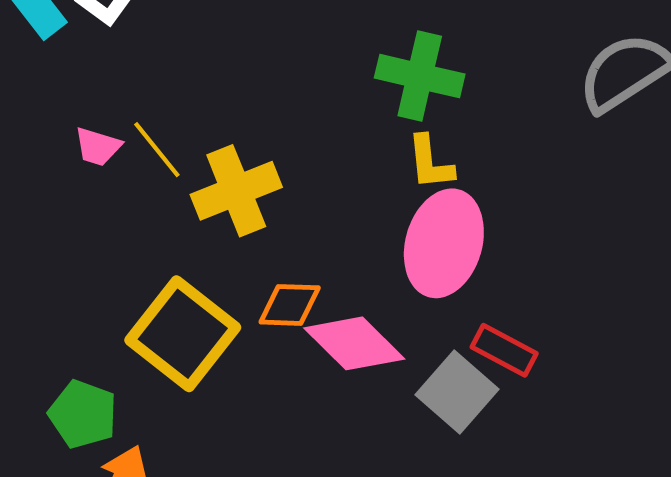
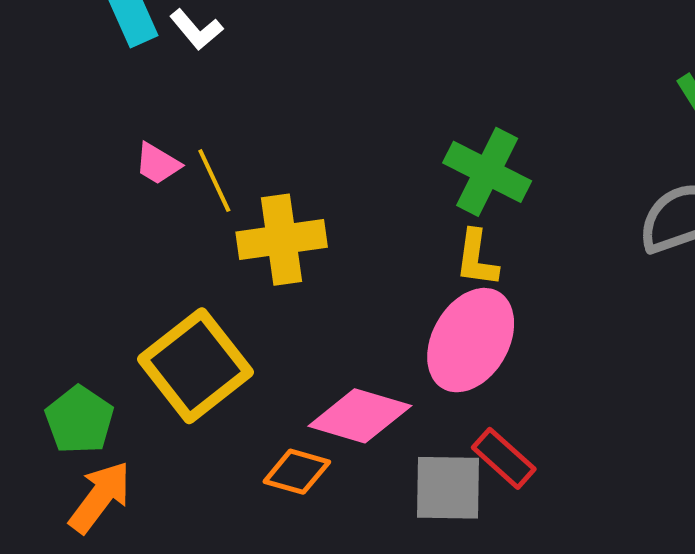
orange diamond: (290, 305) -> (297, 472), moved
pink diamond: (354, 343) -> (360, 416), turned -42
gray square: (457, 392) -> (448, 488), turned 36

